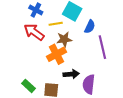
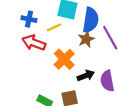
blue semicircle: (90, 27) -> (91, 20), size x1.6
brown star: (64, 39) -> (86, 39), moved

